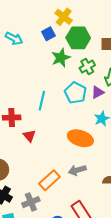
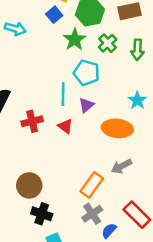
purple triangle: (98, 92) -> (86, 105), moved
cyan pentagon: (75, 93) -> (87, 73), moved
red triangle: (29, 136) -> (65, 126), moved
gray cross: (31, 202) -> (92, 214), moved

